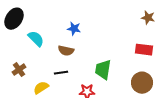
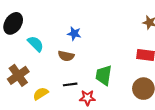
brown cross: (19, 70) -> (18, 75), size x1.5
black line: (61, 73) -> (70, 84), moved

